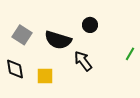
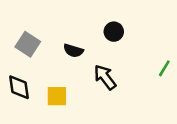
black semicircle: (58, 40) -> (73, 51), size x0.6

